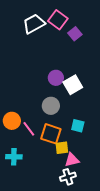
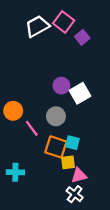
orange circle: (12, 121) -> (13, 111), moved
cyan square: (78, 126) -> (72, 143), moved
pink line: (29, 129) -> (32, 128), moved
white cross: (68, 177) -> (75, 194), turned -35

